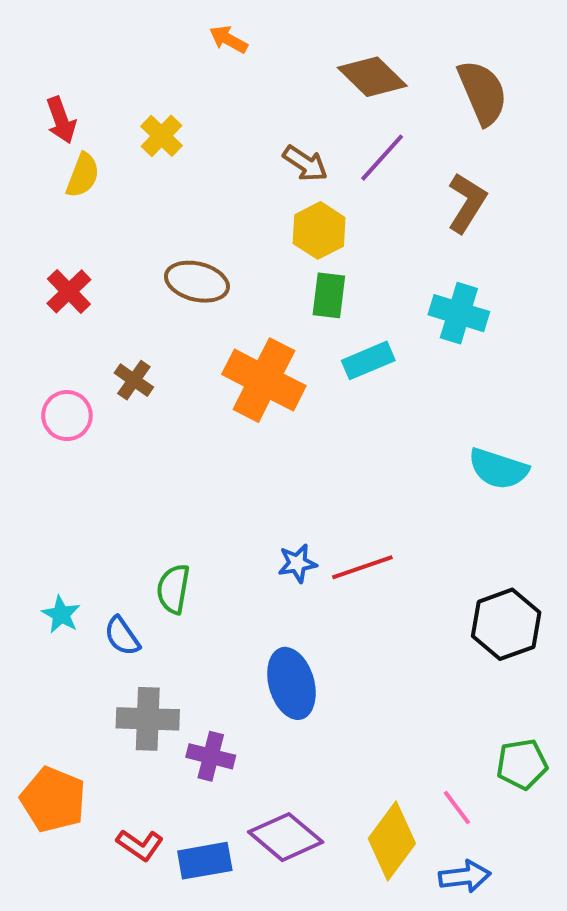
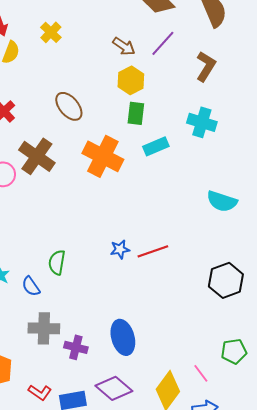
brown ellipse: (197, 282) -> (69, 106), turned 36
brown cross: (134, 380) -> (37, 156), size x1.8
blue ellipse: (291, 683) -> (123, 337), moved

